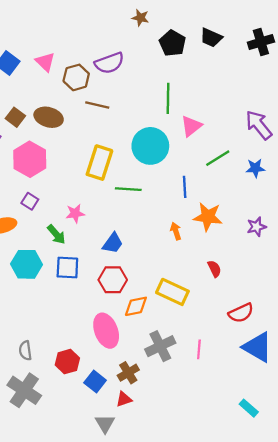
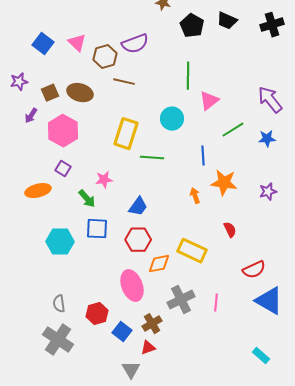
brown square: (15, 117) -> (50, 93), turned 30
cyan circle: (150, 146) -> (172, 119), size x0.7
cyan hexagon: (26, 264) -> (60, 242), moved

